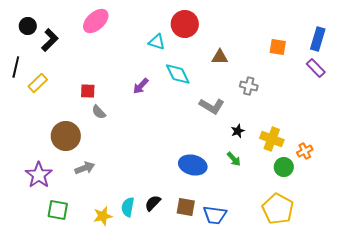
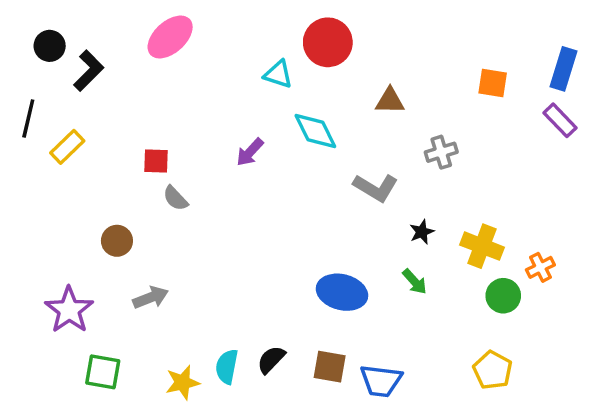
gray cross: (249, 86) -> (441, 152), turned -30
brown circle: (66, 136) -> (117, 241), size x0.6
yellow pentagon: (278, 209) -> (493, 370), size x0.7

